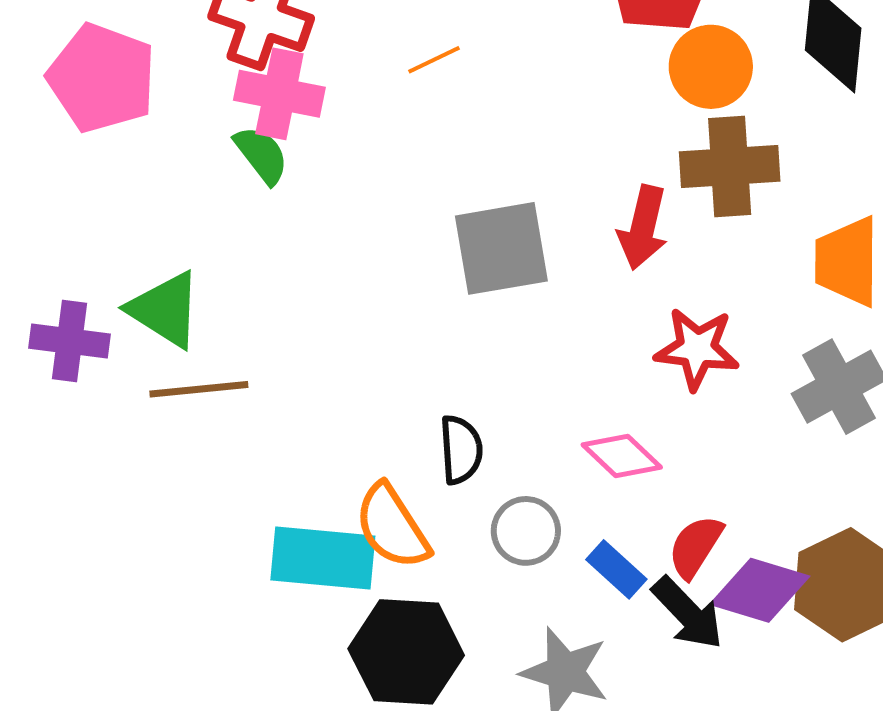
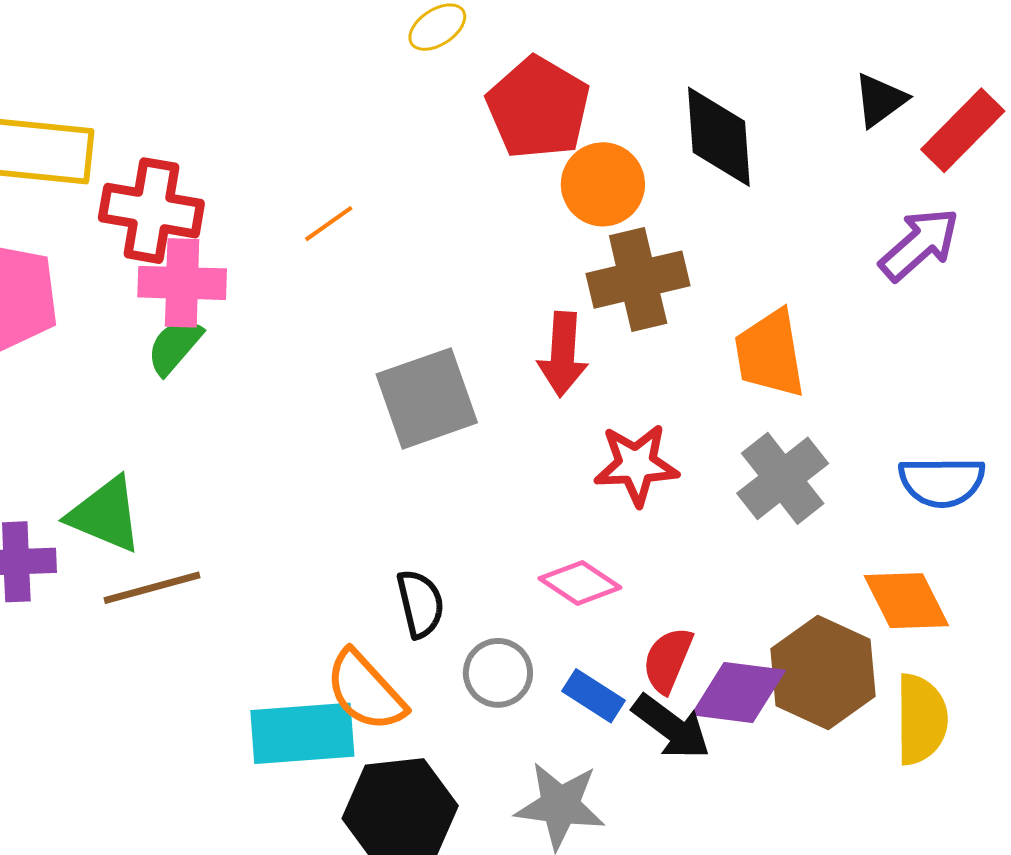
green semicircle: (261, 155) -> (174, 346), turned -92

